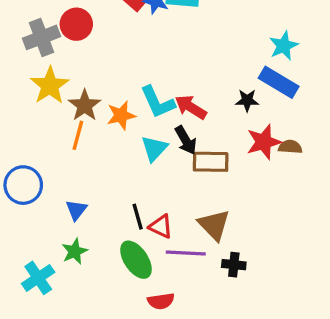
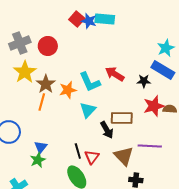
red circle: (76, 24) -> (48, 46), moved
red arrow: (191, 107) -> (115, 74), moved
black arrow: (186, 140) -> (107, 130), moved
red triangle: (161, 226) -> (92, 157), turned 42
green star: (75, 251) -> (38, 160), moved
purple line: (186, 253) -> (150, 146), moved

